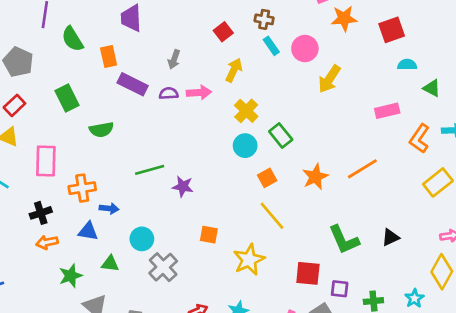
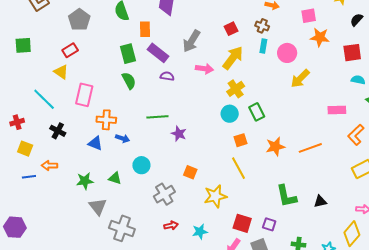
cyan rectangle: (271, 46) -> (263, 46), turned 32
gray arrow: (174, 59) -> (192, 41), size x1.6
yellow arrow: (234, 70) -> (233, 58), size x1.4
purple semicircle: (169, 93) -> (167, 76), moved
green rectangle: (67, 98) -> (128, 54), moved
green semicircle: (101, 130) -> (129, 81), turned -120
black cross: (41, 213) -> (58, 131), moved, turned 35
blue triangle: (88, 231) -> (95, 143), moved
orange arrow: (47, 242) -> (49, 166), moved
gray cross: (163, 267) -> (164, 194), moved
red square: (308, 273) -> (242, 223), moved
purple square: (340, 289) -> (269, 224), moved

